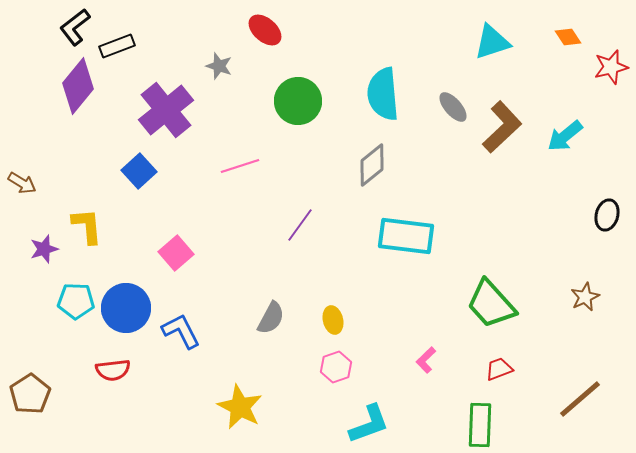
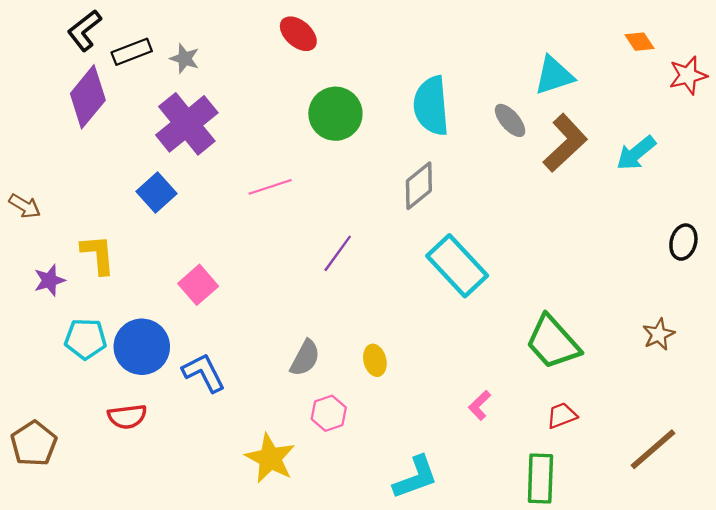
cyan triangle: (492, 42) -> (554, 75), moved
gray star: (219, 66) -> (185, 59), moved
cyan rectangle: (406, 236) -> (457, 266), turned 40
pink hexagon: (336, 367) -> (329, 413), moved

